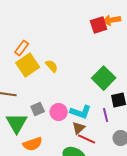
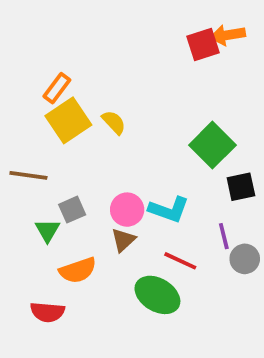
gray square: (38, 109) -> (72, 210), moved
purple line: (106, 115) -> (224, 236), moved
green triangle: (17, 123) -> (47, 230), size x0.6
brown triangle: (79, 128) -> (123, 240), moved

